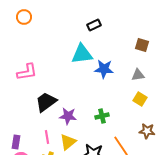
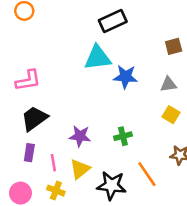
black rectangle: (94, 25) -> (113, 21), size x1.5
brown square: (142, 45) -> (174, 46), turned -32
black trapezoid: (46, 102) -> (34, 118), moved
purple rectangle: (16, 142) -> (29, 153), moved

